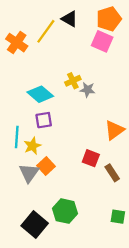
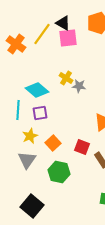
pink square: (102, 41) -> (68, 38), moved, turned -30
yellow cross: (73, 81) -> (66, 78), turned -32
cyan line: (17, 137) -> (18, 110), moved
orange square: (46, 166) -> (53, 143), moved
green hexagon: (65, 211) -> (59, 172), moved

